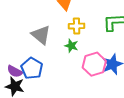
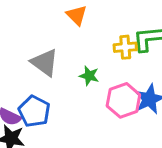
yellow cross: (77, 26) -> (125, 47), moved

